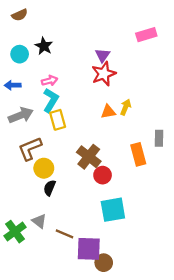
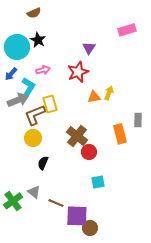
brown semicircle: (20, 15) -> (34, 13), moved
cyan circle: (20, 54) -> (17, 47), size x1.6
red star: (104, 74) -> (78, 72), moved
blue arrow: (13, 85) -> (11, 74), turned -48
cyan L-shape: (51, 100) -> (28, 88), moved
brown L-shape: (30, 149) -> (35, 115), moved
yellow circle: (44, 168) -> (33, 138), moved
cyan square: (113, 210) -> (98, 182), size x0.6

